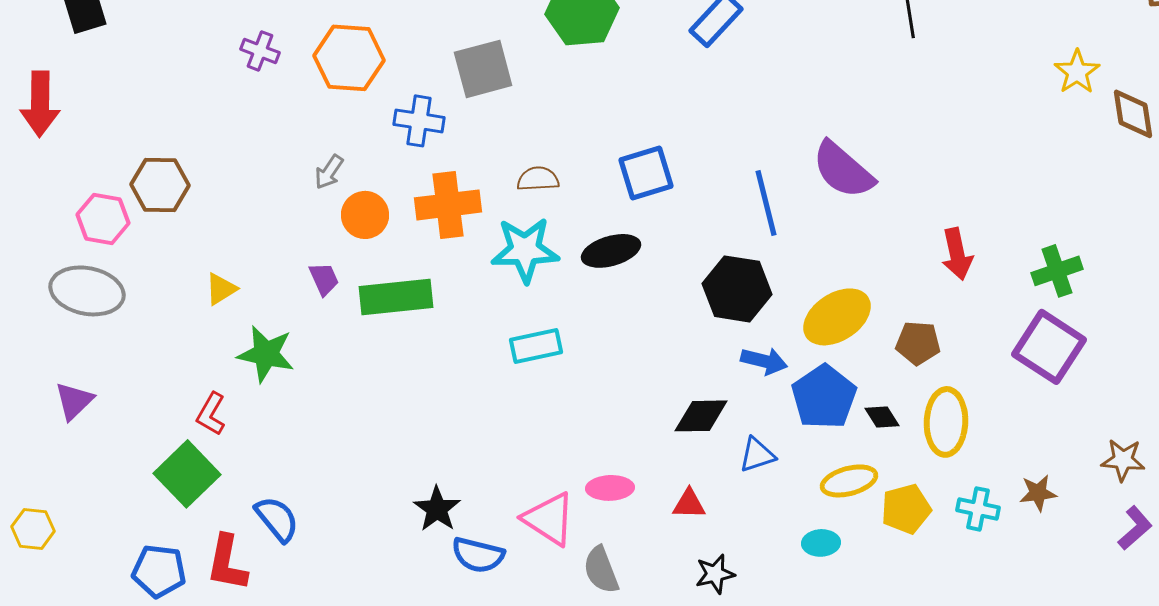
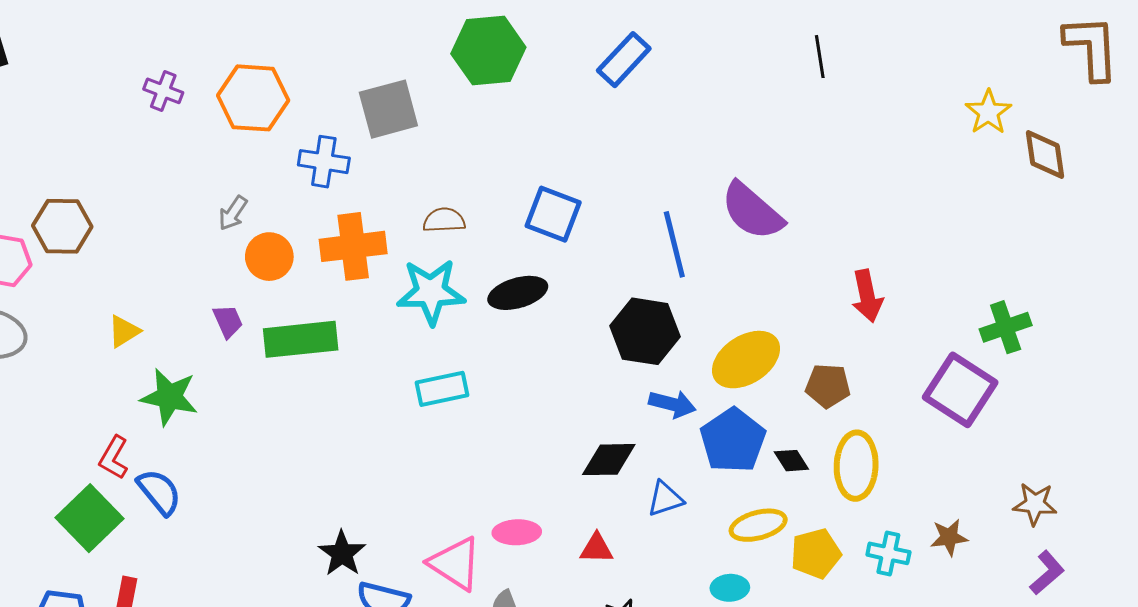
blue square: (646, 173) -> (553, 214), turned 38
green cross: (1057, 271) -> (1006, 327), moved
blue semicircle: (277, 519) -> (159, 492), moved

